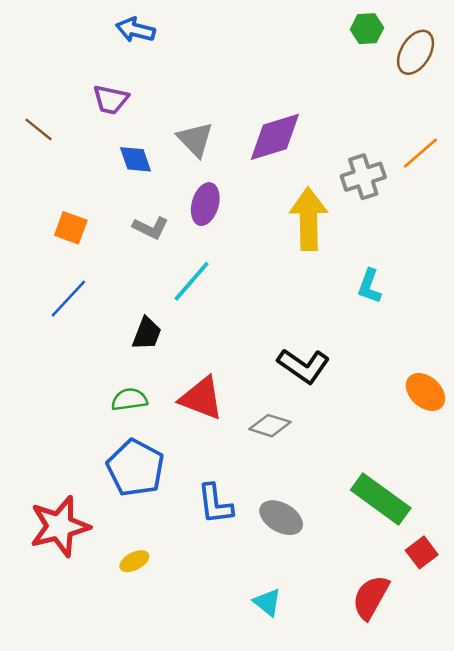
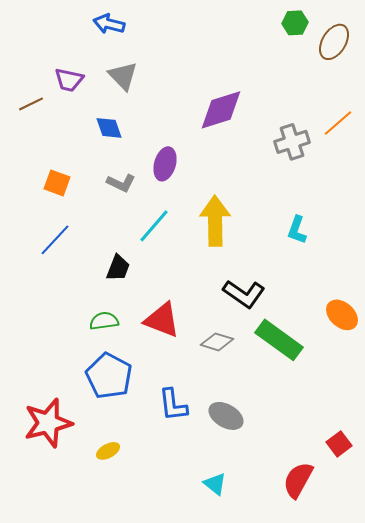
purple trapezoid: (111, 100) -> (69, 80), moved
brown line: (38, 129) -> (31, 104), turned -65
gray triangle: (195, 139) -> (123, 76), moved
yellow arrow: (309, 219) -> (215, 221), moved
green rectangle: (381, 499) -> (279, 340), moved

